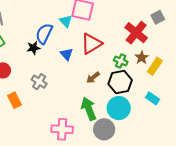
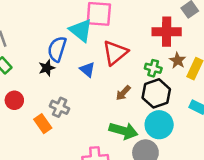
cyan triangle: (66, 21) -> (81, 30), size x1.5
red cross: (136, 33) -> (167, 32), turned -30
orange rectangle: (14, 100) -> (43, 124), moved
green arrow: (89, 109) -> (123, 131), turned 135

